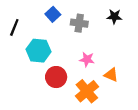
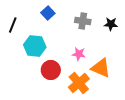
black star: (114, 16) -> (111, 24), moved
gray cross: (79, 23) -> (83, 21), moved
orange triangle: (111, 75) -> (101, 68), size x1.5

